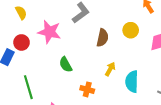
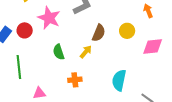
red circle: (22, 42) -> (25, 30), moved
yellow arrow: (110, 69) -> (86, 52), moved
orange cross: (87, 89) -> (75, 80), turned -32

